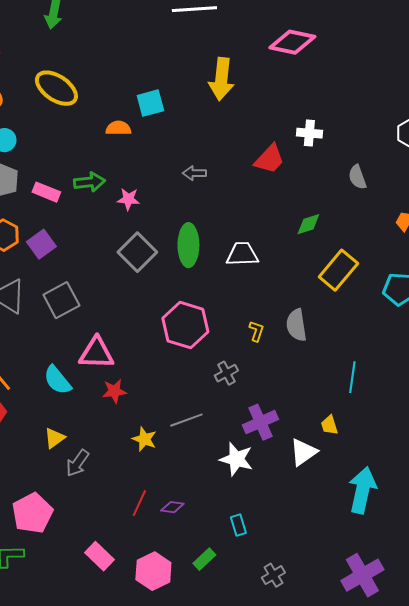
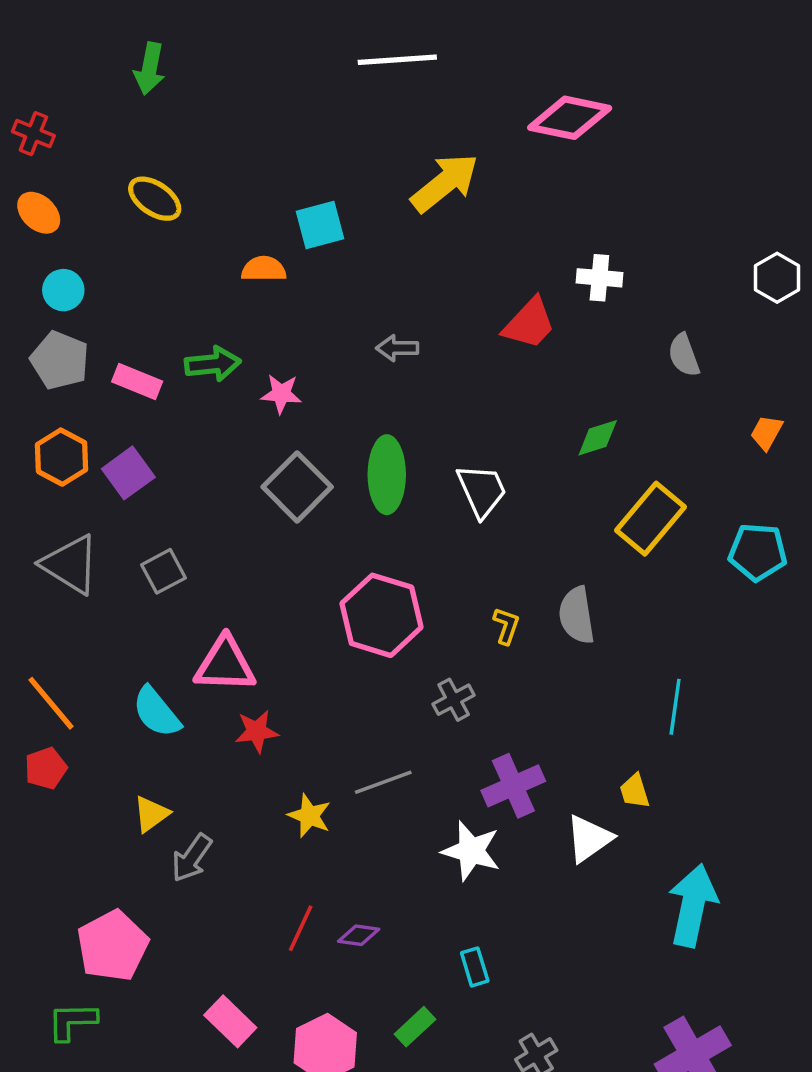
yellow arrow: (221, 79) -> (445, 183), turned -135
yellow ellipse: (56, 88) -> (155, 199), size x0.7
white trapezoid: (242, 254) -> (482, 490), turned 68
gray square: (61, 300) -> (164, 571), size x0.7

